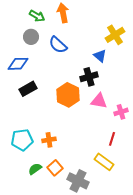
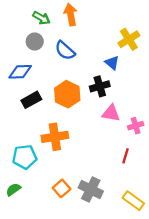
orange hexagon: (68, 95) -> (67, 94), moved
orange cross: (49, 140) -> (55, 137), moved, size x1.6
yellow rectangle: (104, 162) -> (133, 201), moved
green semicircle: (35, 169) -> (13, 190), moved
gray cross: (78, 181) -> (91, 190), moved

